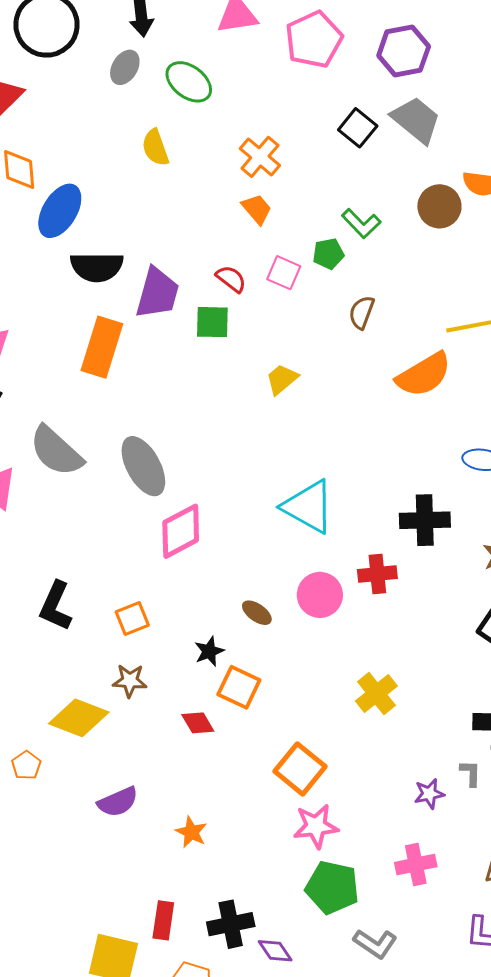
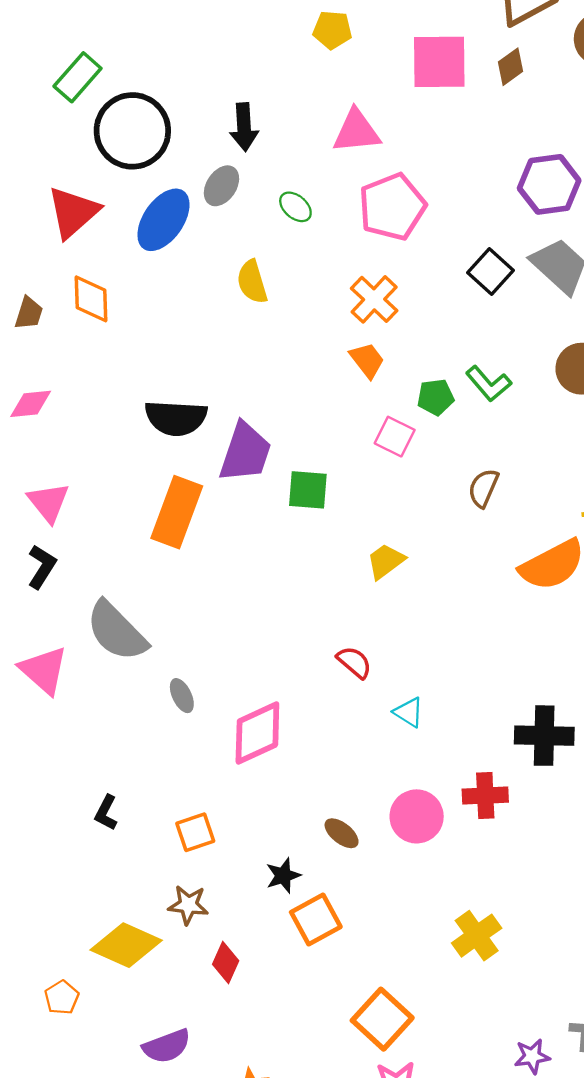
pink pentagon: (314, 39) -> (392, 207), moved
green ellipse: (189, 82) -> (295, 207), size x0.6
blue ellipse: (60, 211) -> (163, 220), moved
green pentagon: (328, 254) -> (436, 397), moved
red semicircle: (231, 279) -> (354, 662), moved
gray ellipse: (143, 466) -> (182, 696), moved, size x0.5
cyan triangle: (308, 507) -> (409, 712), size x0.5
black L-shape: (56, 606) -> (106, 813), size x0.6
orange square: (239, 687) -> (316, 919), turned 33
red diamond: (198, 723) -> (226, 963), moved, turned 52

